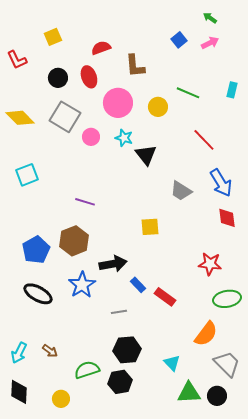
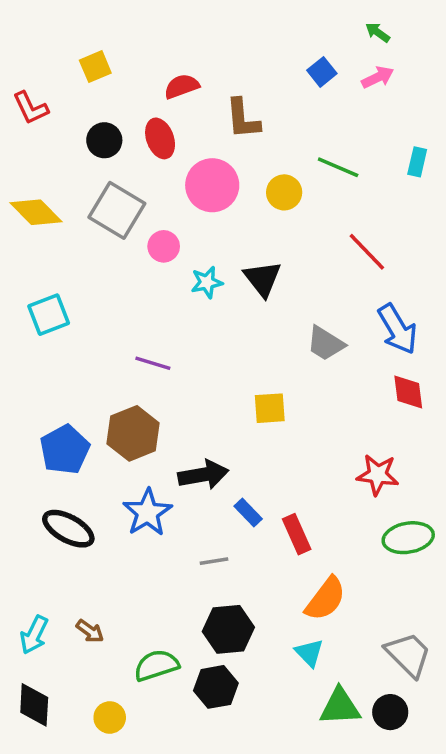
cyan star: (124, 138) -> (207, 282), moved, turned -30
red rectangle: (165, 297) -> (297, 534), turned 30
orange semicircle: (206, 334) -> (325, 599), moved

